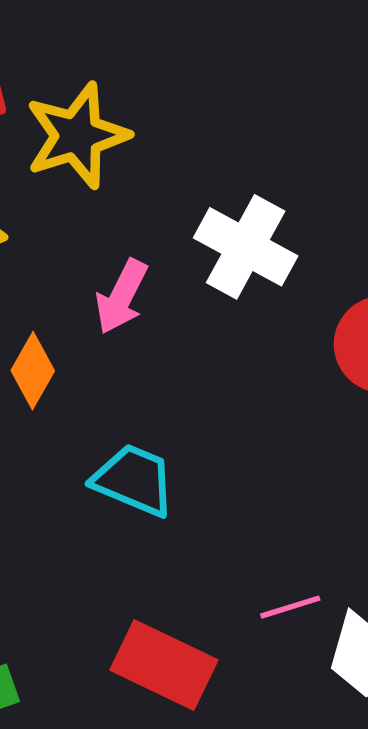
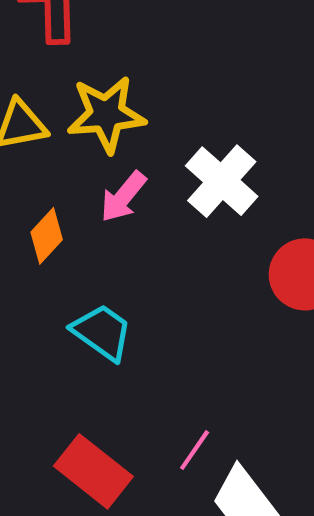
yellow star: (77, 136) -> (106, 114), moved
pink line: (290, 607) -> (195, 450), turned -51

